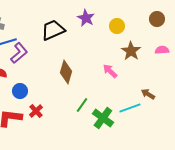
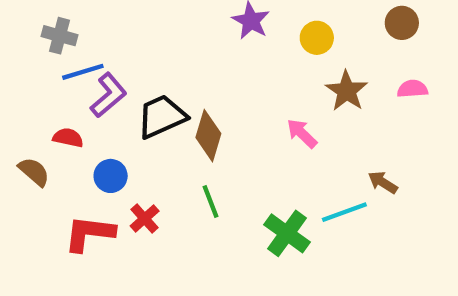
black trapezoid: (53, 30) -> (162, 116), moved
green line: (82, 105) -> (210, 201), moved, turned -56

